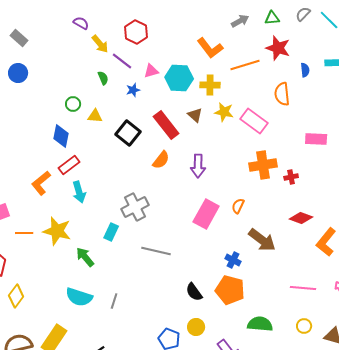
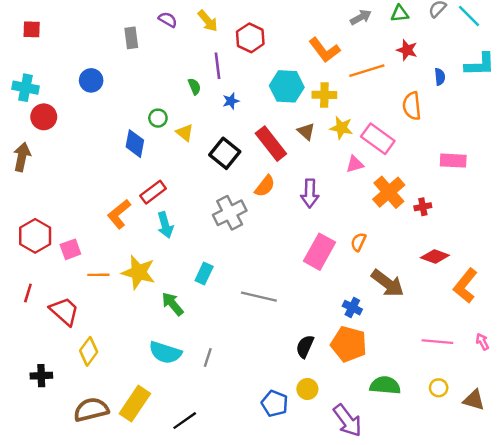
red hexagon: (136, 32) -> (250, 38), moved
gray rectangle: (19, 38) -> (131, 38), moved, turned 42
yellow arrow: (100, 44) -> (208, 21), moved
red star: (278, 48) -> (407, 50), size x0.7
purple line: (122, 61) -> (217, 66), turned 45
pink triangle: (151, 71) -> (355, 164), moved
yellow triangle: (95, 116) -> (185, 133), turned 35
blue diamond: (61, 136) -> (135, 144), moved
orange cross: (263, 165) -> (389, 192), turned -32
gray cross: (135, 207) -> (230, 213), moved
black semicircle: (194, 292) -> (305, 346), turned 60

